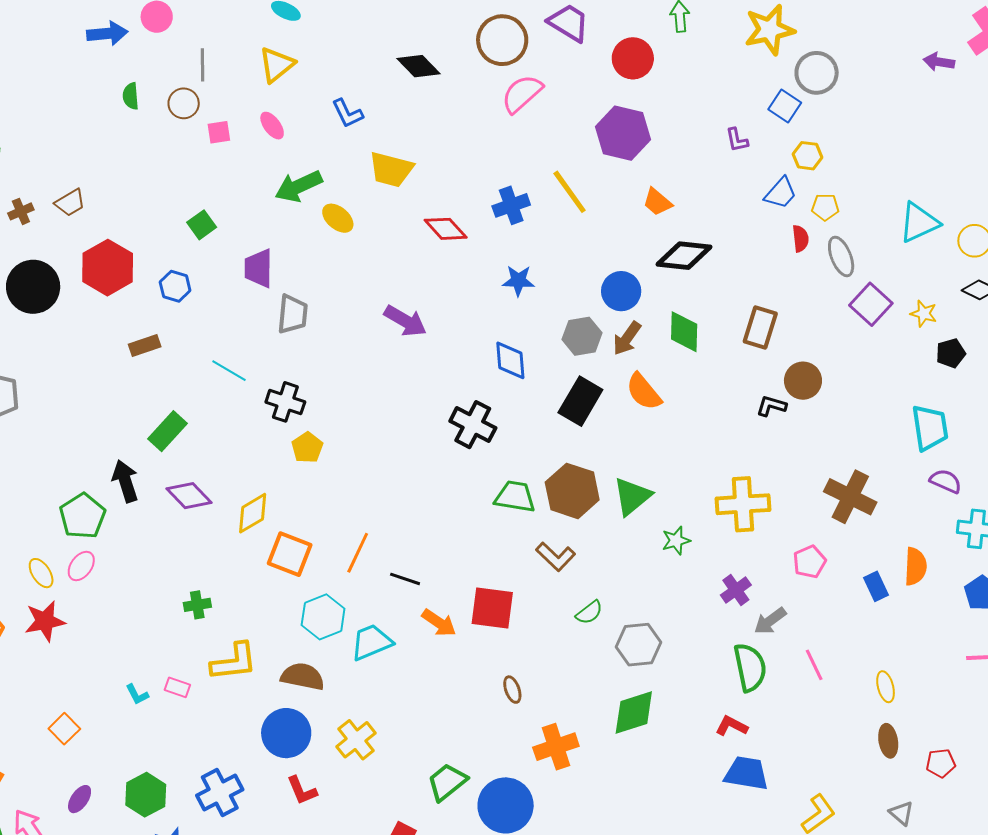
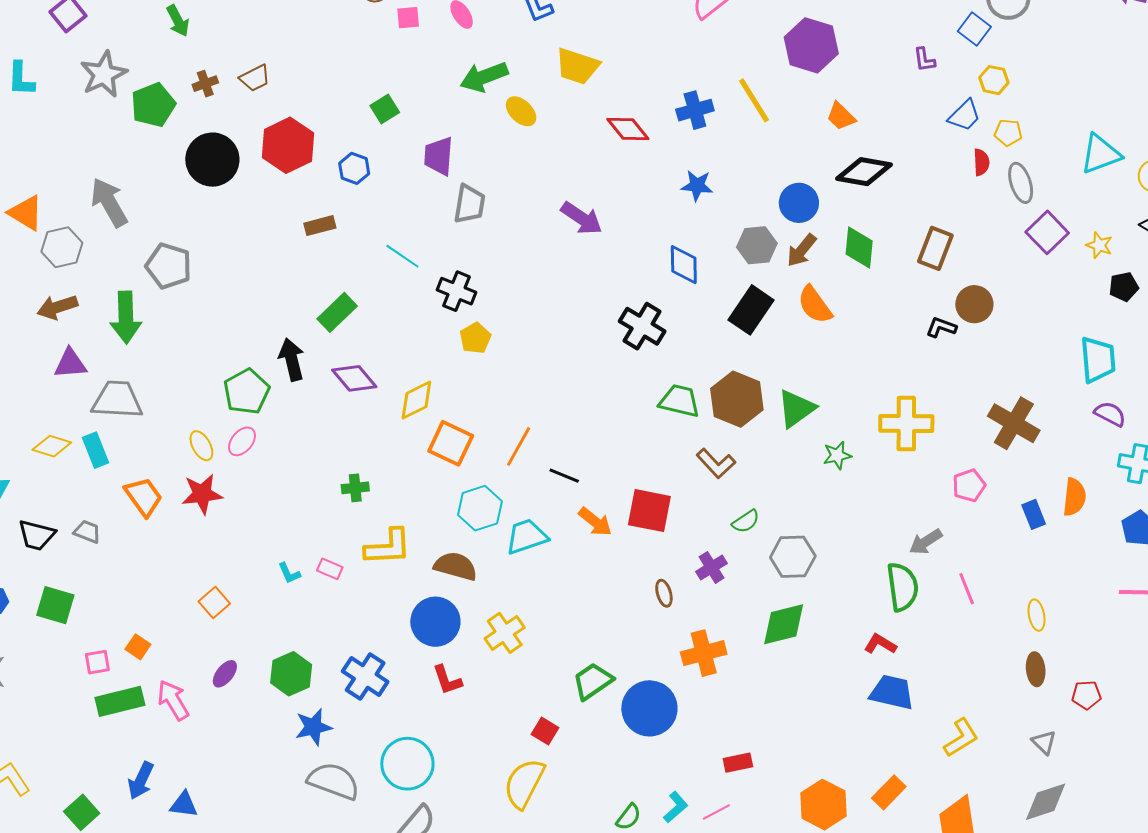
purple cross: (736, 590) -> (711, 567), moved
blue cross: (220, 792) -> (365, 677), turned -33

